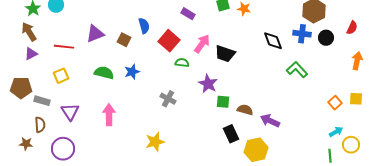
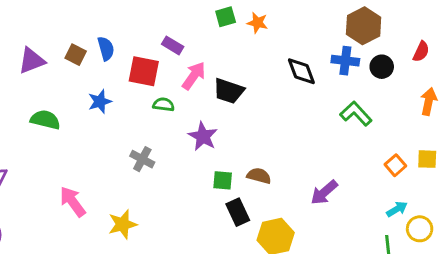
purple rectangle: (188, 14) -> (173, 45), moved
brown square: (124, 40) -> (76, 55), moved
red square: (169, 41) -> (144, 71), turned -30
green L-shape: (297, 70) -> (356, 114), moved
blue star: (132, 72) -> (100, 102), moved
green square: (223, 102) -> (223, 180), moved
pink arrow: (109, 115) -> (73, 202), moved, turned -35
purple arrow: (270, 121) -> (324, 192), moved, turned -66

